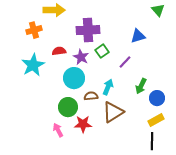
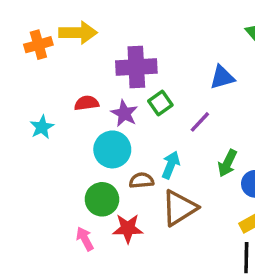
orange cross: (34, 30) -> (38, 45), moved
cyan star: (33, 65) -> (42, 127), size x0.6

